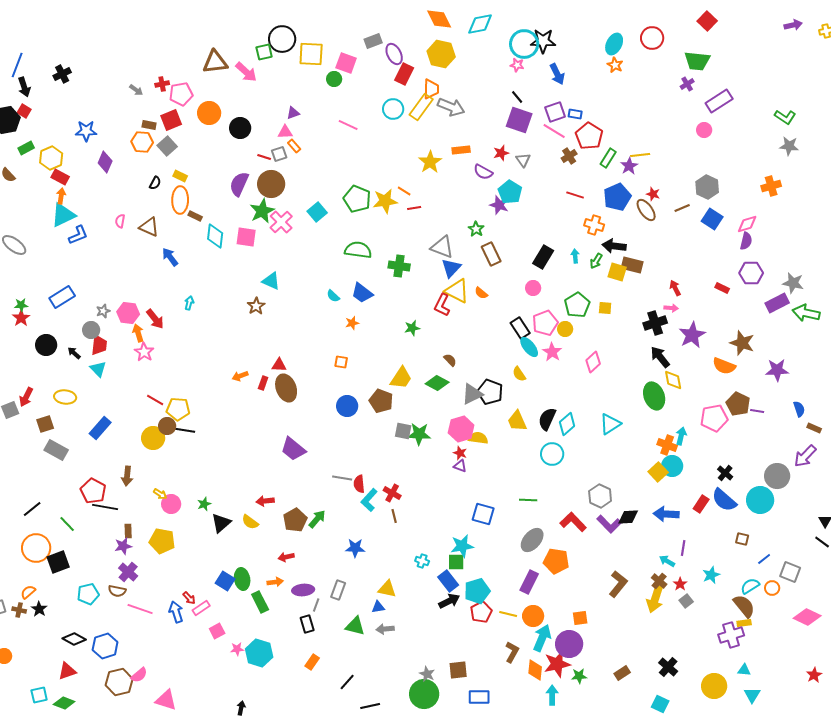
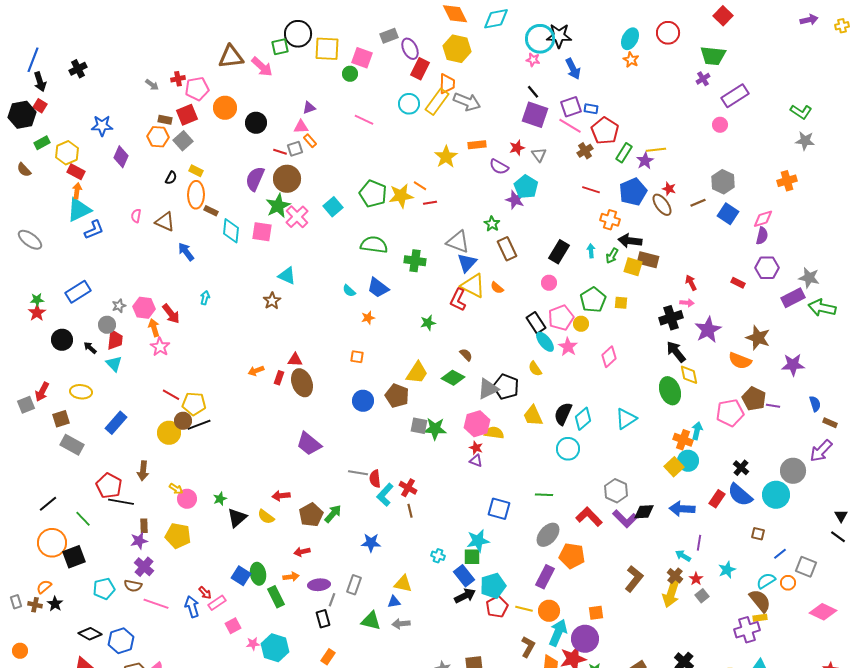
black line: (183, 430) -> (199, 425), turned -30

